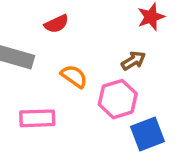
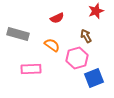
red semicircle: (56, 24) -> (57, 18), moved
brown arrow: (133, 61) -> (86, 36), turned -88

